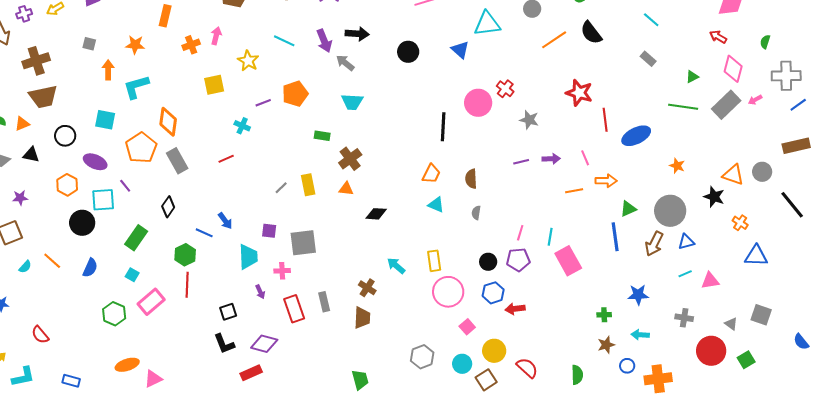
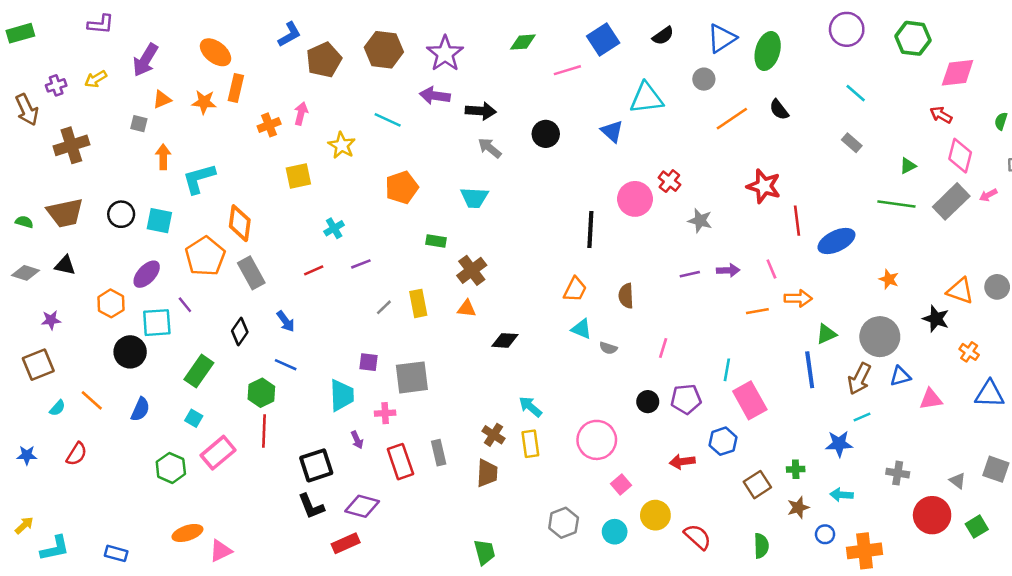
black semicircle: (591, 33) -> (779, 110), size x0.7
purple arrow: (324, 41) -> (435, 96), moved, turned 120
orange star: (135, 45) -> (204, 102), moved
gray arrow: (345, 63) -> (490, 148), moved
brown trapezoid: (43, 97) -> (65, 213), moved
purple line: (263, 103) -> (361, 264), moved
orange triangle: (22, 124) -> (162, 99), moved
cyan cross: (242, 126) -> (334, 228), turned 35
black circle: (65, 136) -> (121, 214), moved
purple ellipse: (95, 162) -> (147, 274), turned -70
gray semicircle: (476, 213) -> (608, 348), moved, turned -80
blue arrow: (225, 221) -> (286, 321), moved
pink line: (520, 233) -> (663, 348), moved
yellow rectangle: (434, 261) -> (530, 444), moved
cyan line: (685, 274) -> (862, 417), moved
pink triangle: (710, 281) -> (931, 399), moved
blue hexagon: (493, 293) -> (723, 441), moved
black square: (228, 312) -> (316, 465), size x1.5
red semicircle: (40, 335) -> (77, 454), moved, turned -108
brown square: (486, 380) -> (757, 485), moved

